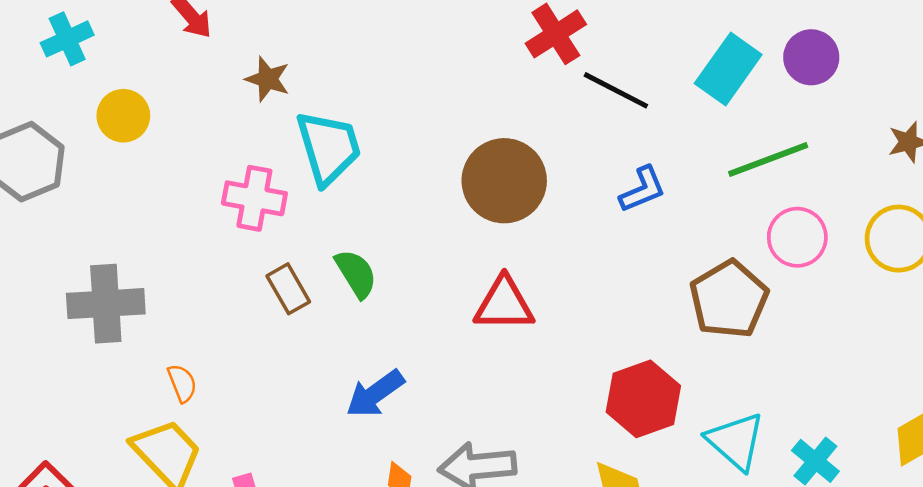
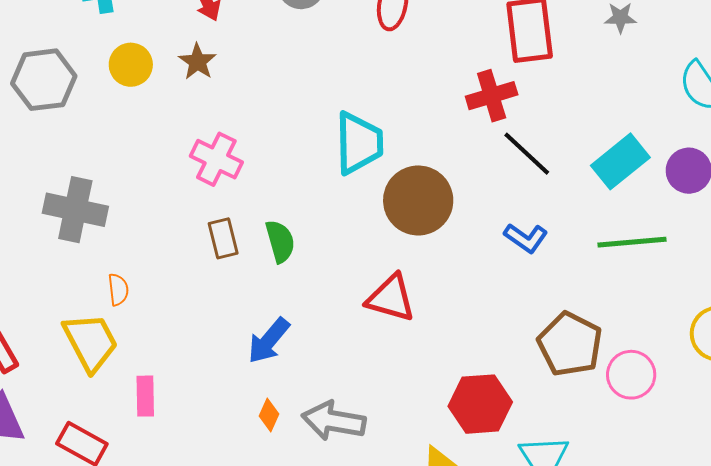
brown star: (268, 79) -> (197, 62), moved
cyan trapezoid: (328, 148) -> (359, 143), moved
blue L-shape: (643, 189) -> (526, 238), turned 42
pink circle: (797, 237) -> (631, 375), moved
brown pentagon: (729, 299) -> (570, 344), turned -30
blue arrow: (375, 394) -> (269, 341), turned -30

